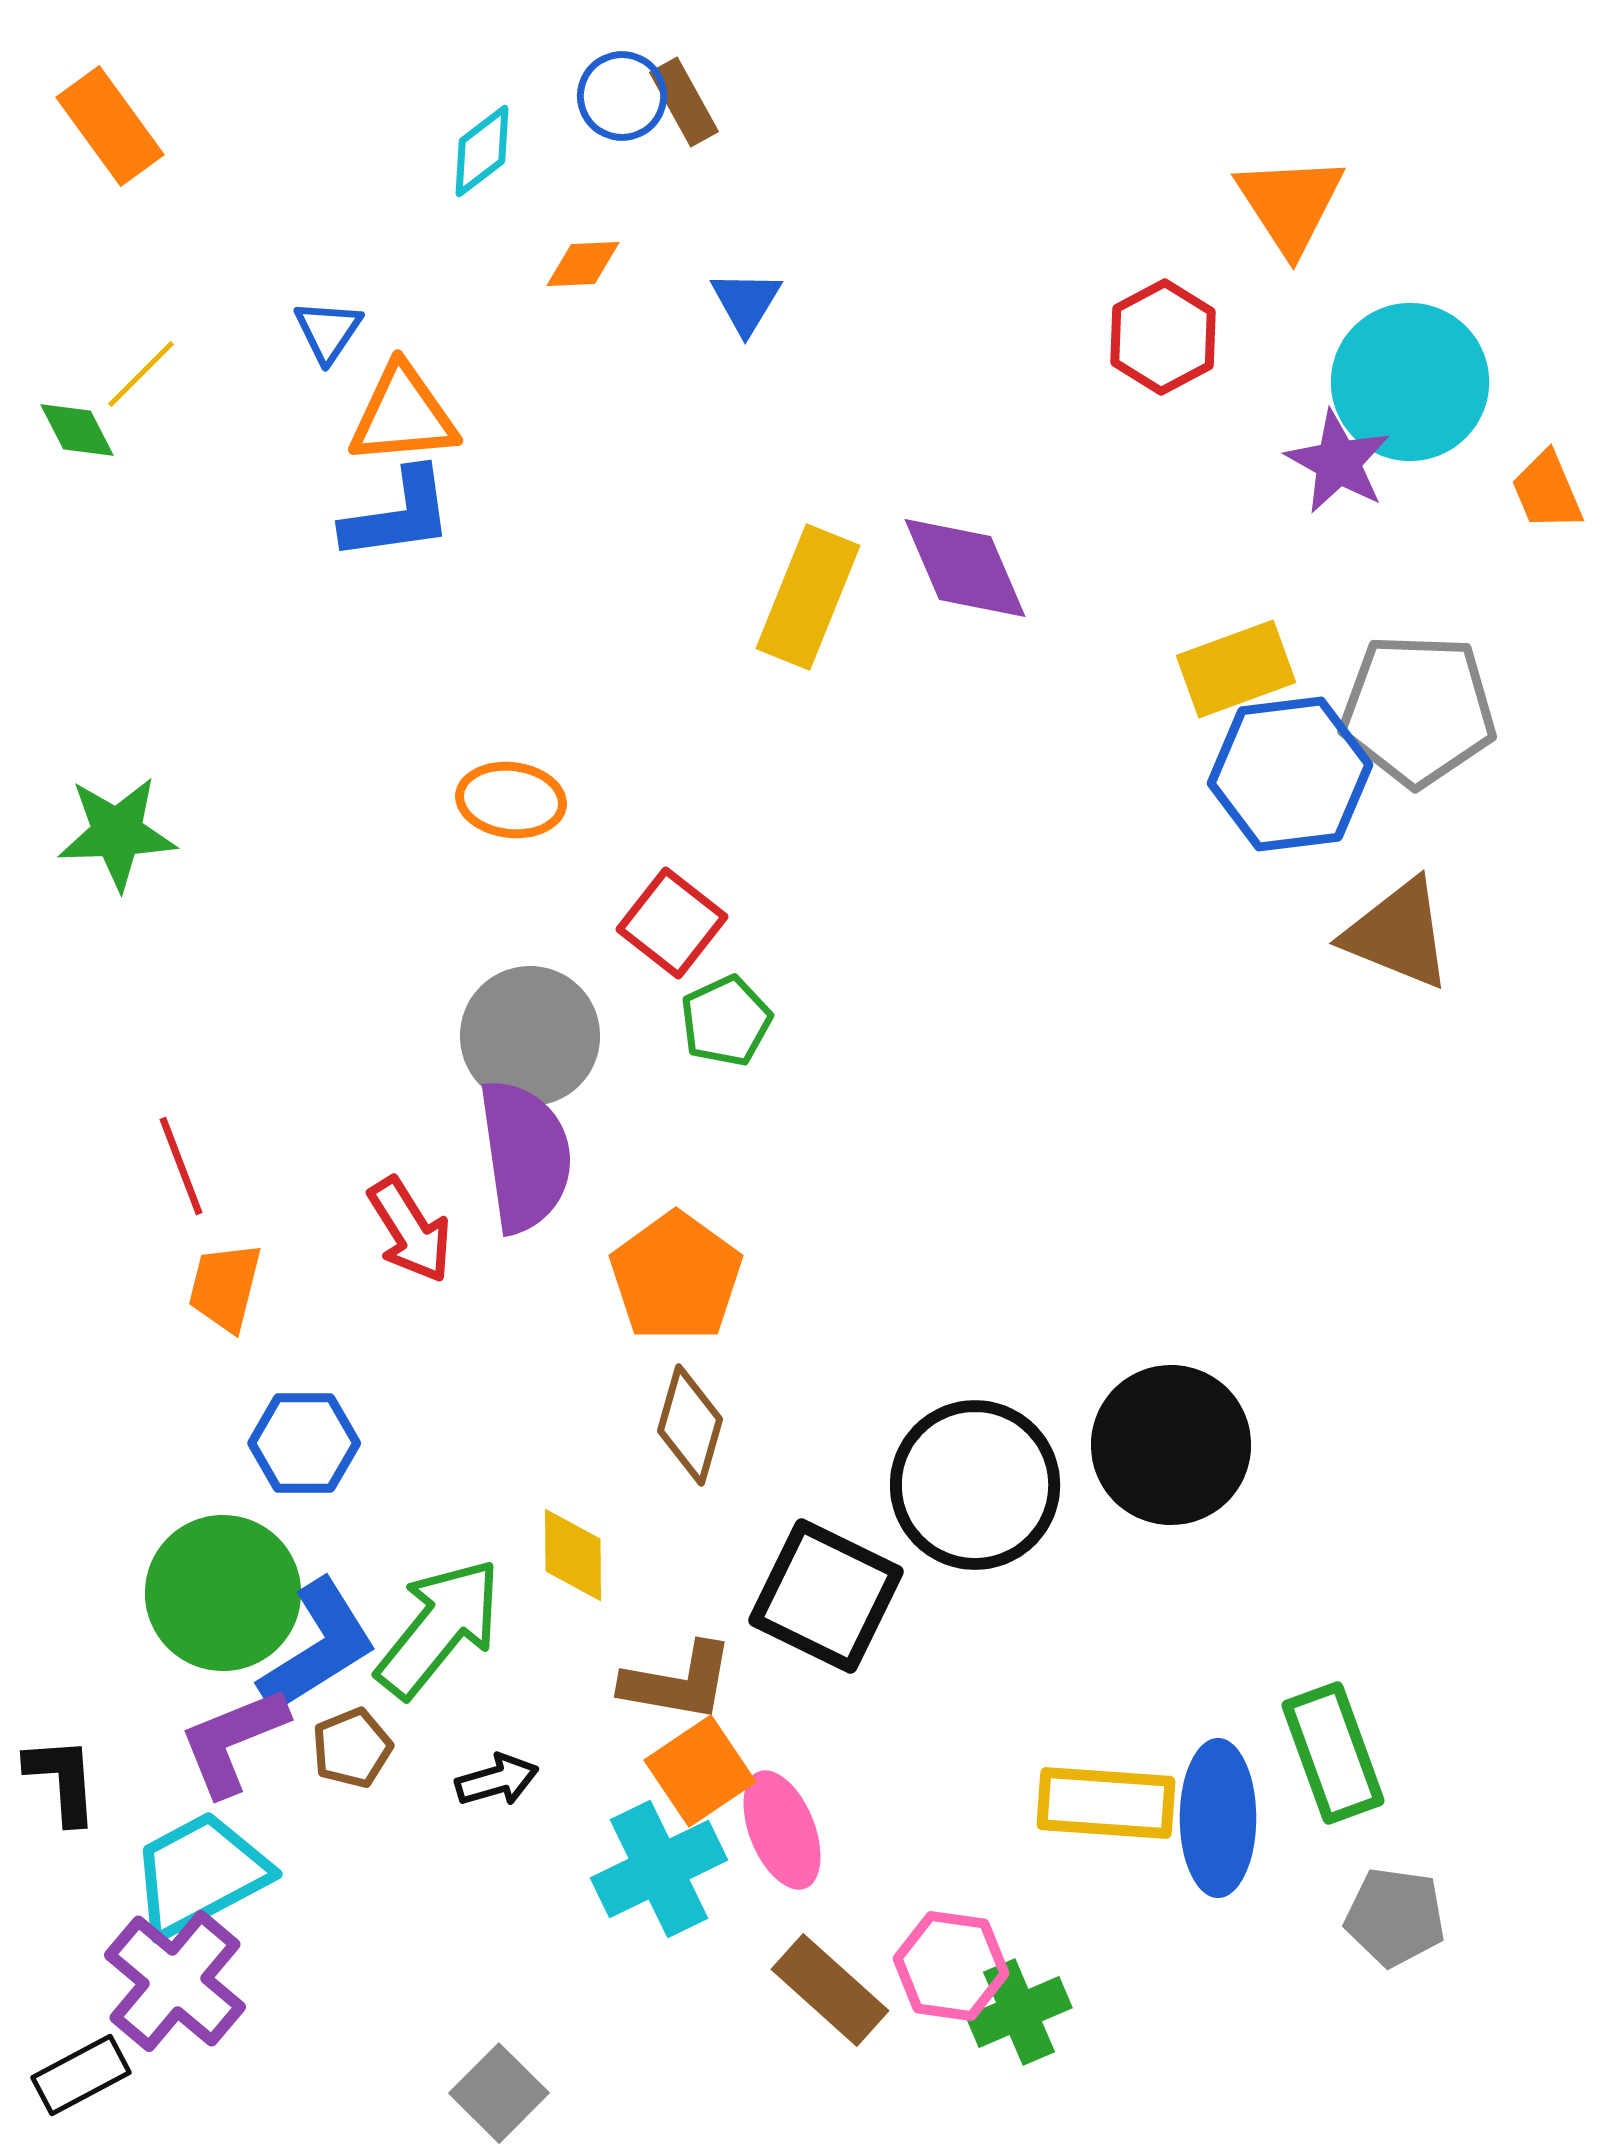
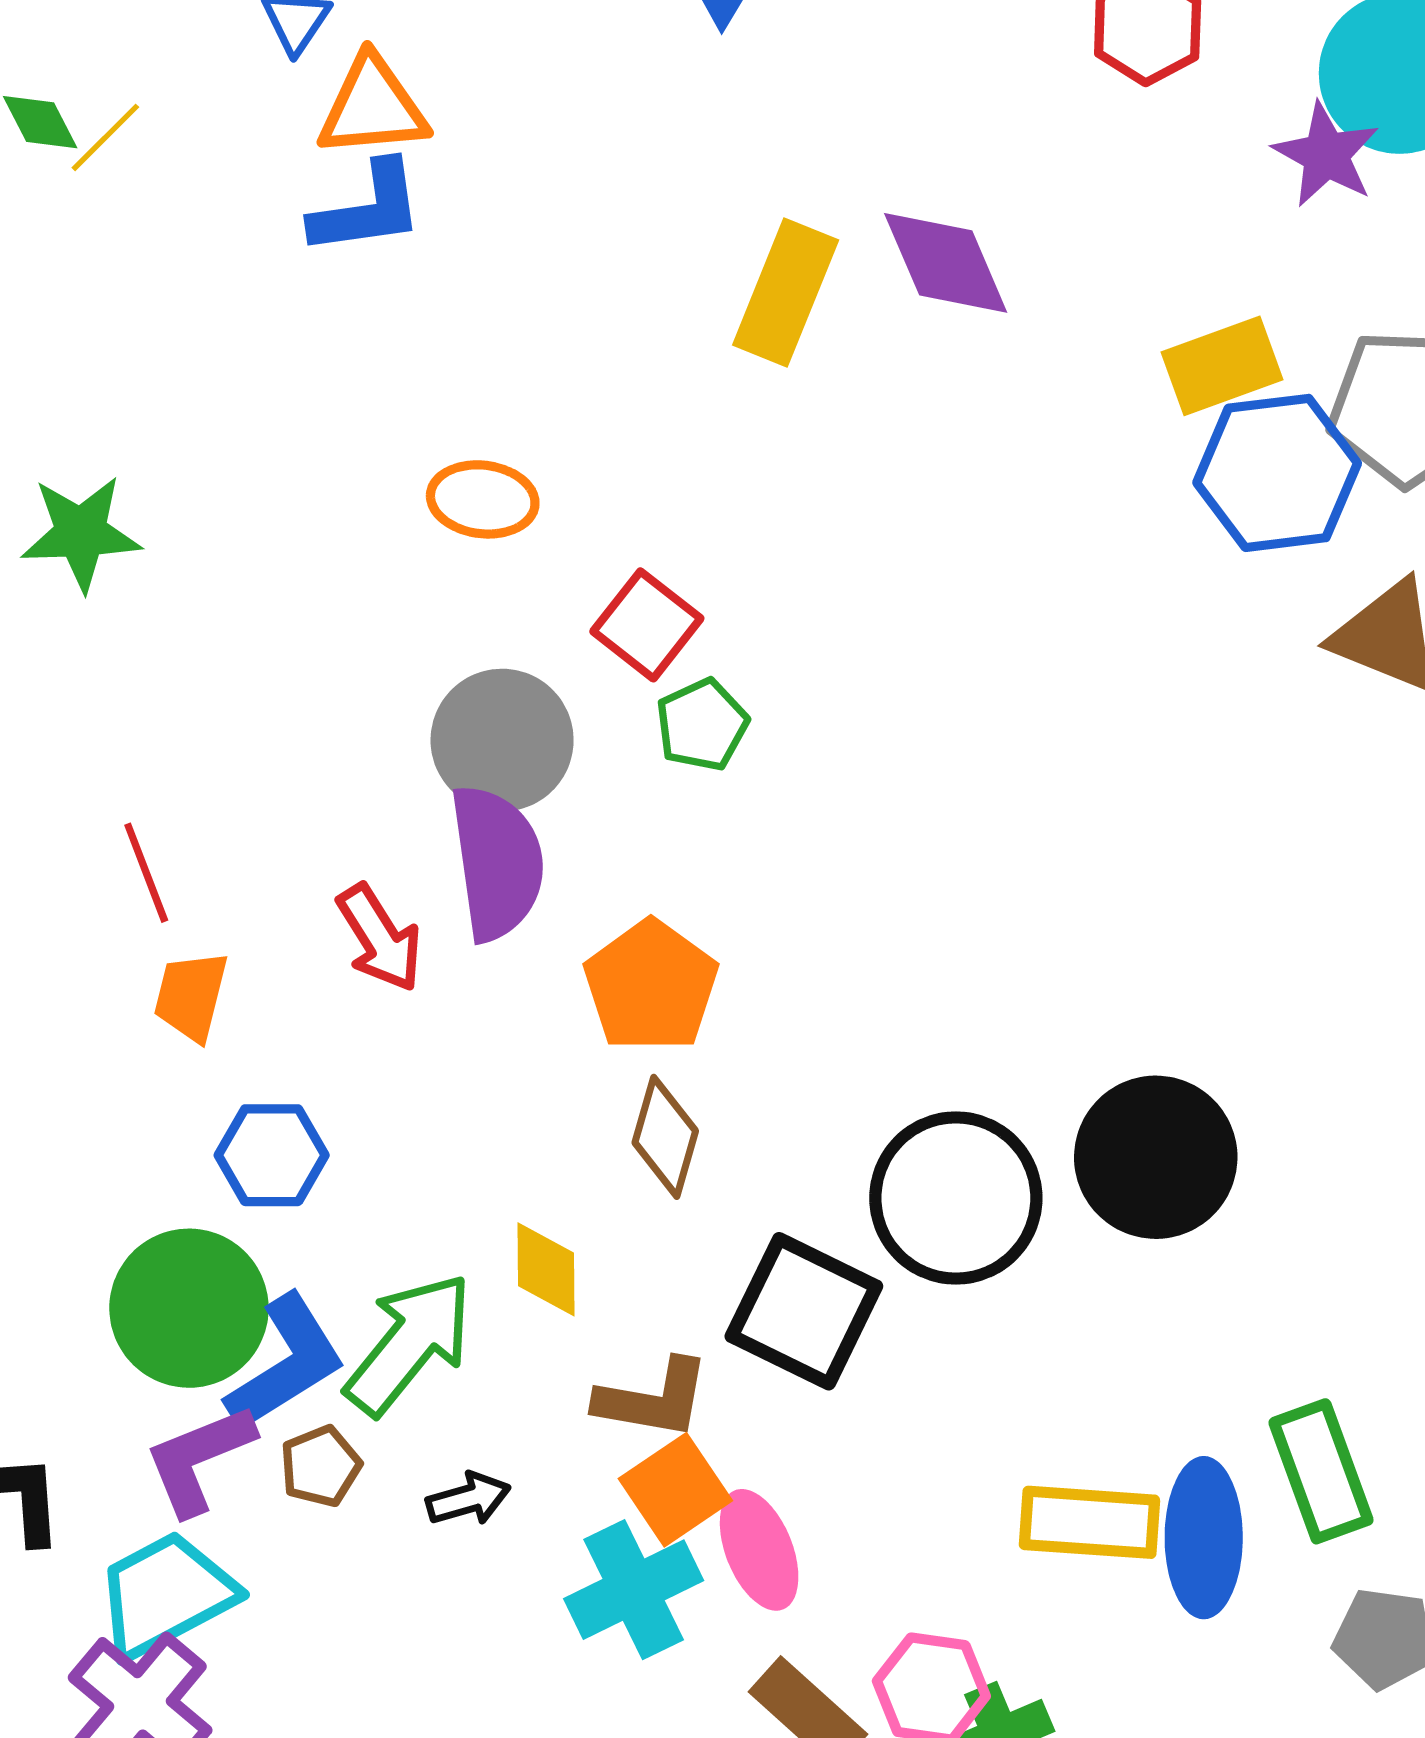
yellow line: (141, 374) -> (105, 137), moved

